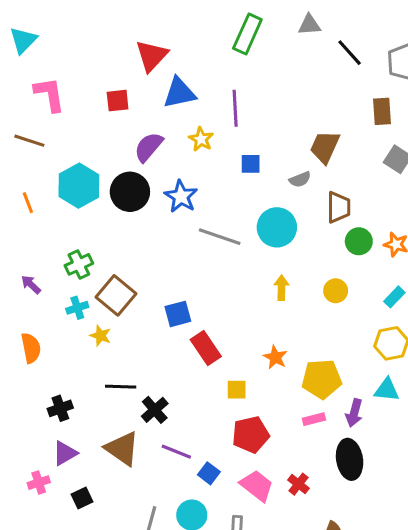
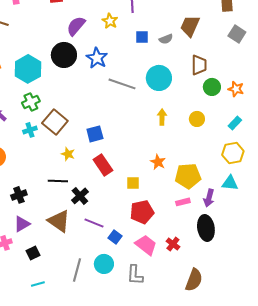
gray semicircle: (300, 179) -> (166, 39), moved
cyan hexagon: (79, 186) -> (28, 69), moved
yellow star: (101, 336) -> (68, 154), moved
red rectangle: (206, 348) -> (103, 165), moved

